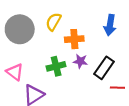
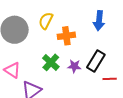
purple star: (80, 61) -> (74, 66), moved
green cross: (56, 66) -> (51, 62), turned -30

